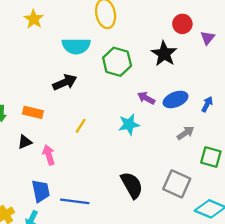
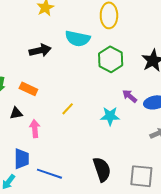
black arrow: (65, 82) -> (40, 50), moved
gray square: (177, 184) -> (141, 176), turned -30

